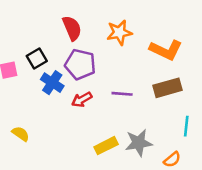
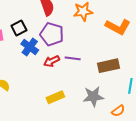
brown rectangle: (168, 88) -> (109, 66), moved
purple line: (122, 94) -> (73, 58), moved
yellow rectangle: (106, 146) -> (55, 97), moved

